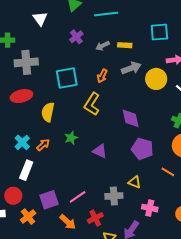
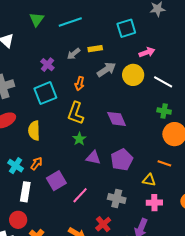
purple cross: (76, 37) -> (47, 65), moved
green star: (71, 138) -> (79, 139), moved
purple pentagon: (142, 149) -> (122, 160), moved, turned -30
yellow triangle: (135, 182) -> (149, 180), moved
gray cross: (114, 196) -> (117, 199), turned 30
pink line: (78, 197) -> (80, 195), moved
purple square: (49, 200) -> (56, 181), moved

